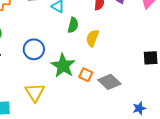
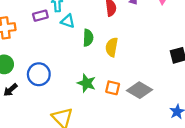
blue circle: (34, 49) -> (39, 74), moved
green star: (63, 66) -> (87, 83), size x0.7

